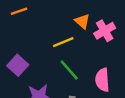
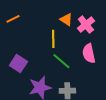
yellow line: (63, 42) -> (53, 39), turned -60
pink semicircle: (102, 80) -> (89, 53), moved

